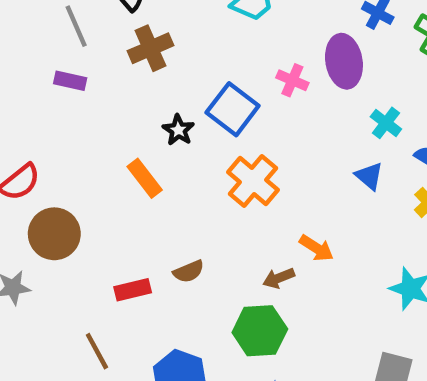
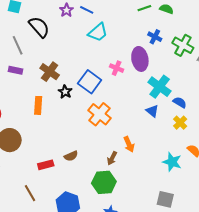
brown cross: (151, 48) -> (50, 72), moved, turned -30
cyan cross: (386, 123) -> (160, 87), size x1.6
orange rectangle: (145, 178) -> (38, 105), moved, turned 42
orange arrow: (316, 248) -> (129, 144), turned 35
brown arrow: (279, 278) -> (112, 158), turned -40

